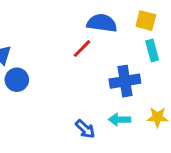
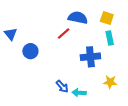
blue circle: (17, 80) -> (30, 51), moved
cyan arrow: (120, 119) -> (79, 93), moved

